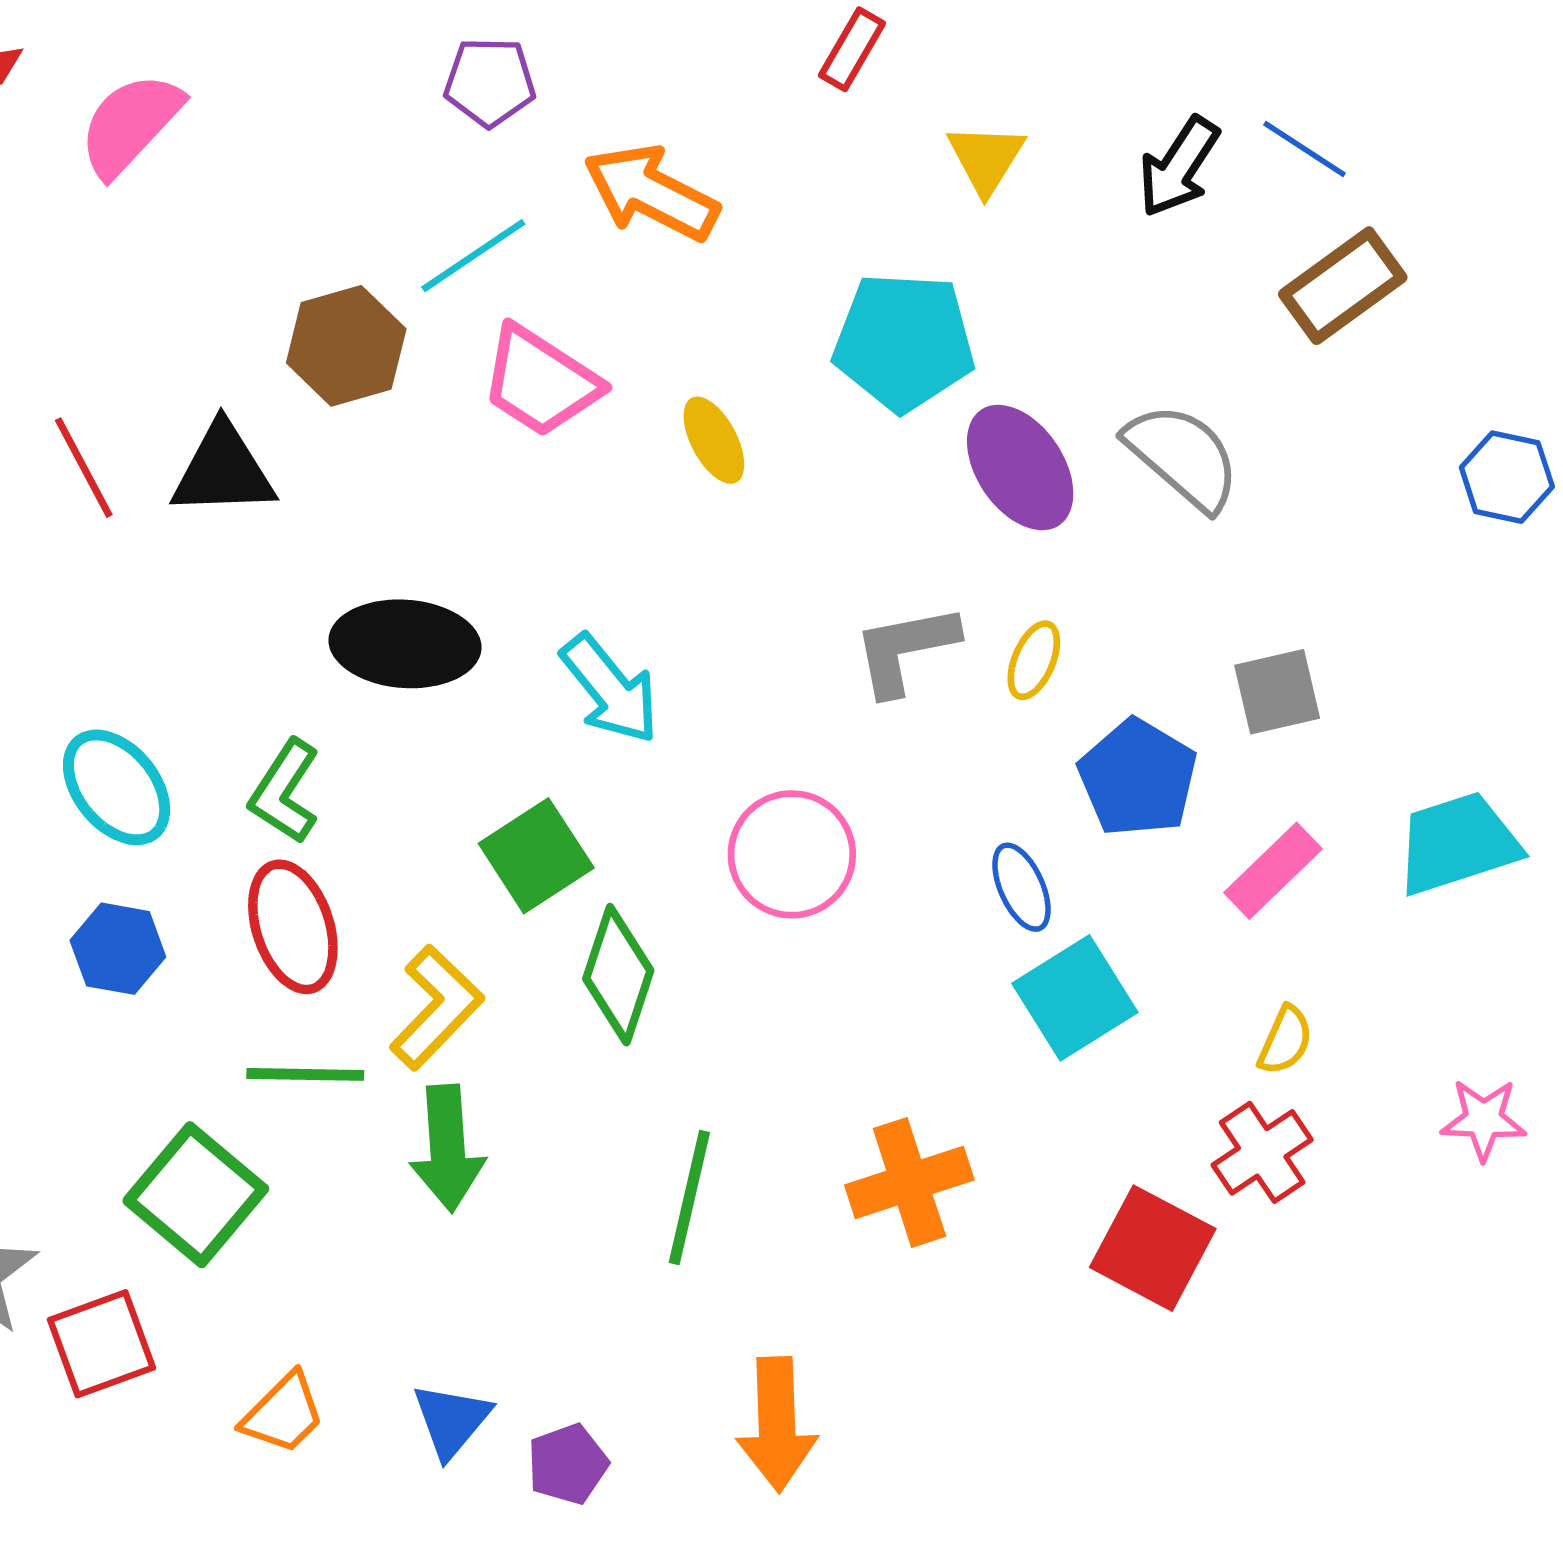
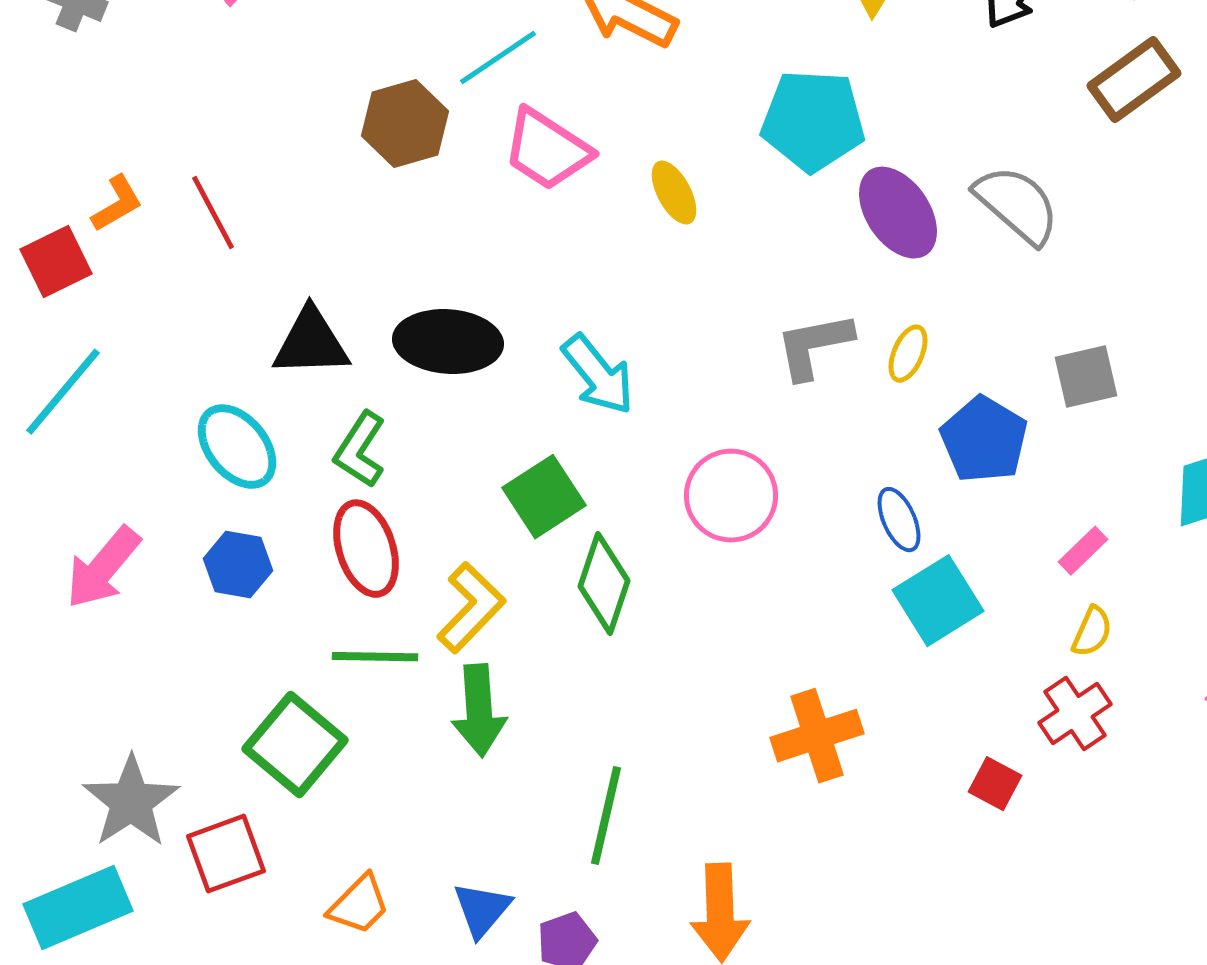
black triangle: (223, 470) -> (311, 343), moved
pink rectangle: (1273, 871) -> (1083, 551), moved, size x0.7
green line: (689, 1197) -> (606, 816), moved
red square: (1153, 1248) -> (995, 784), size x0.6

